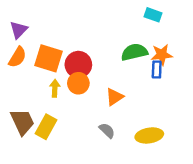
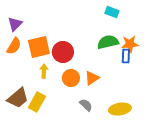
cyan rectangle: (153, 15) -> (112, 12), moved
orange square: (49, 58) -> (39, 47), turned -30
orange circle: (78, 83) -> (71, 78), moved
brown trapezoid: (22, 122) -> (18, 98), turned 75

